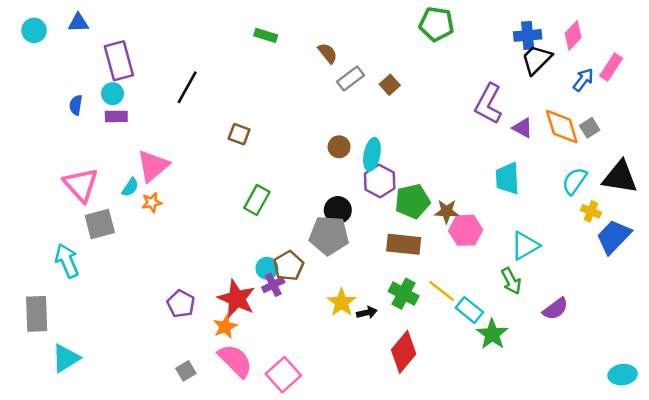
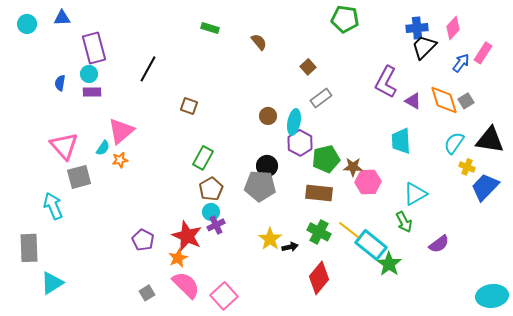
gray rectangle: (350, 78) -> (321, 98), moved
brown pentagon: (288, 266) -> (211, 189), moved
cyan rectangle: (469, 310) -> (371, 245), size x1.4
cyan ellipse: (623, 375) -> (492, 296), size x1.4

